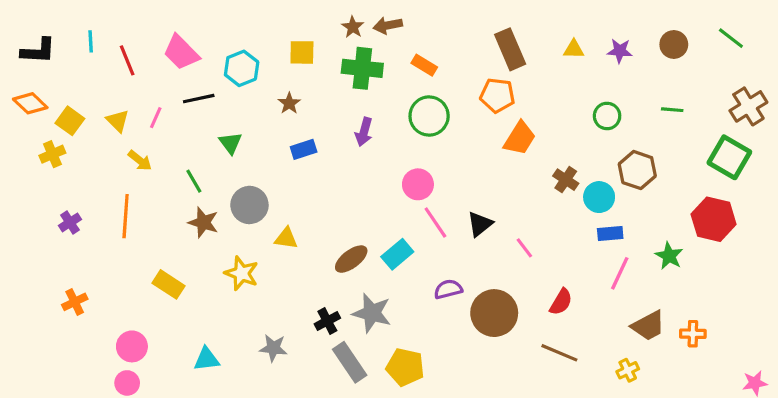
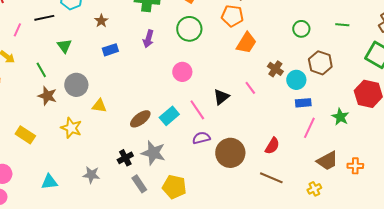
pink line: (435, 222) -> (197, 110), moved
pink line: (524, 248) -> (250, 88), moved
gray rectangle: (350, 362) -> (139, 184), size x0.7

